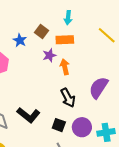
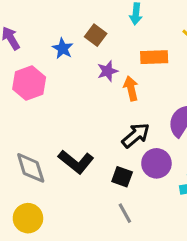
orange rectangle: (65, 40) -> (154, 57), moved
black arrow: (68, 98) -> (136, 135), turned -102
purple circle: (82, 127) -> (156, 163), moved

